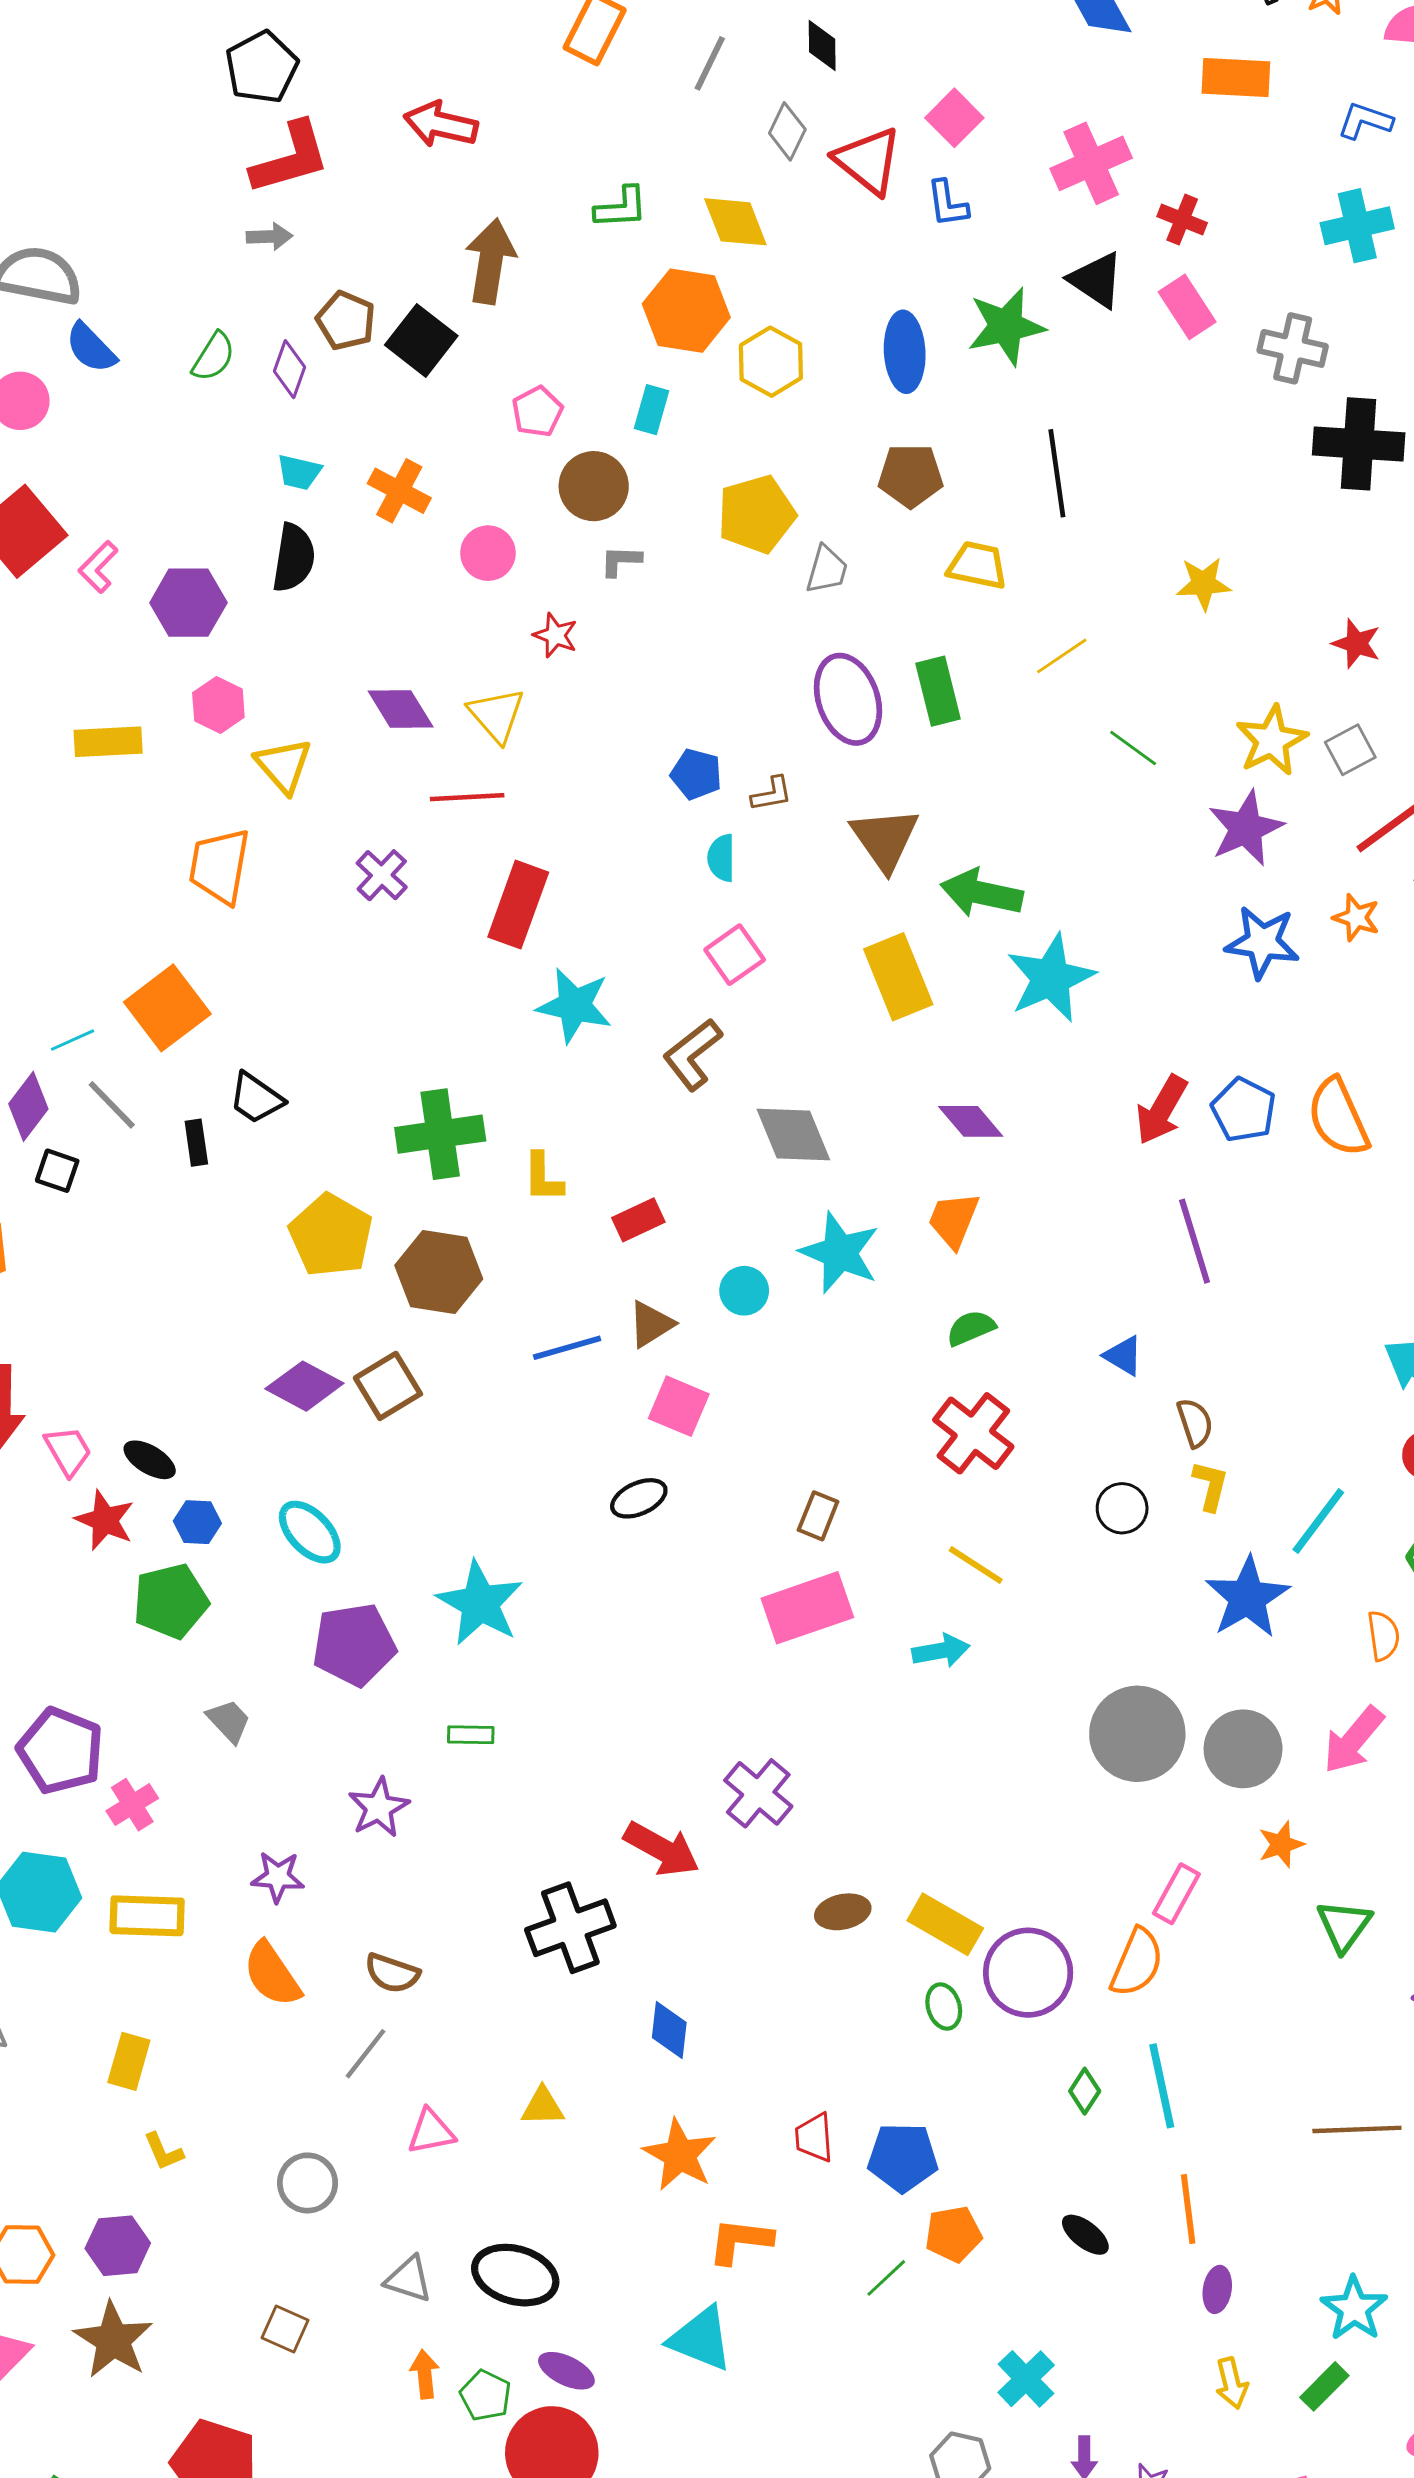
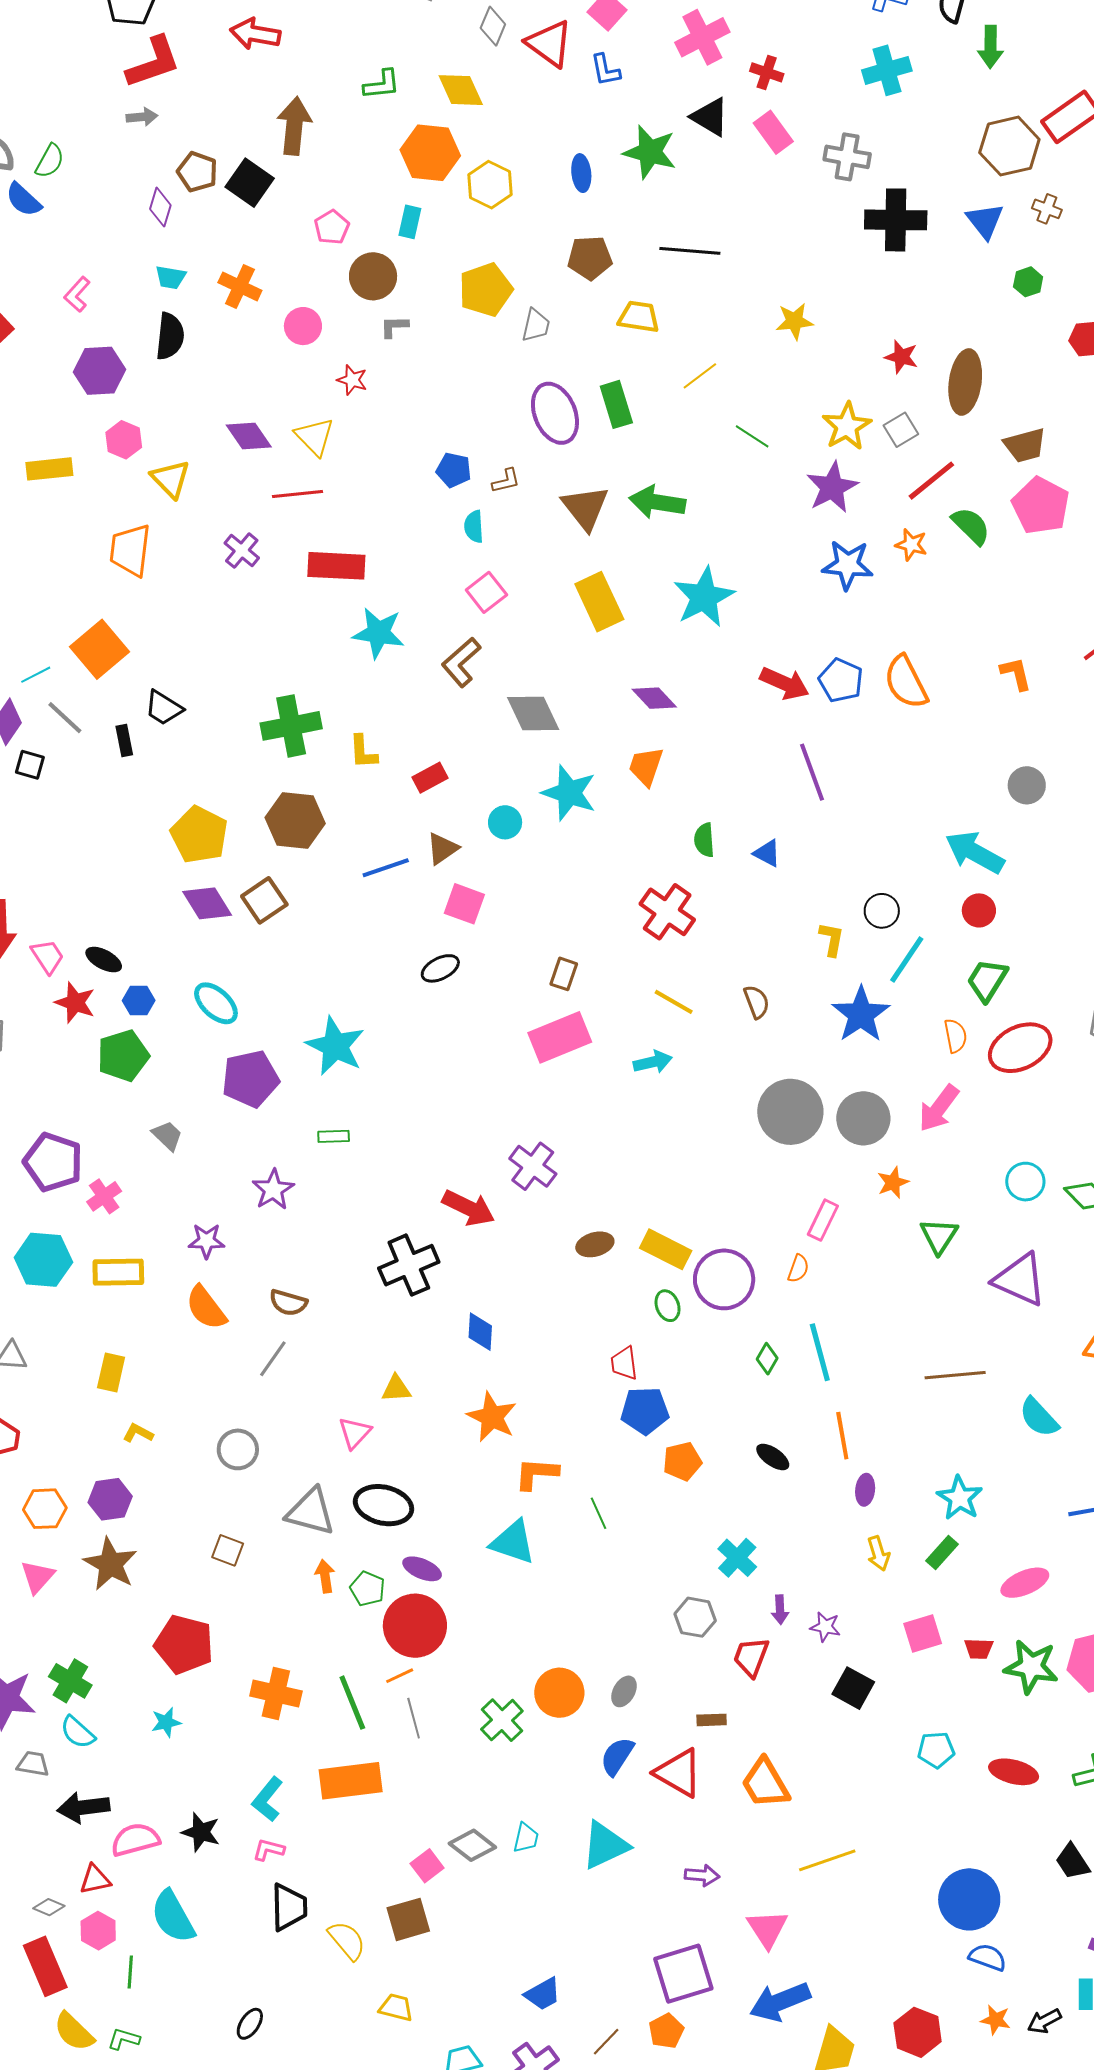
green star: (1006, 326) -> (650, 152), turned 30
blue ellipse: (905, 352) -> (581, 173), size x0.7
green semicircle: (213, 357) -> (50, 161), moved
black line: (1057, 473) -> (690, 251), turned -74
pink L-shape: (98, 567) -> (77, 294), moved
green arrow: (982, 893) -> (657, 502), moved
red rectangle: (518, 905) -> (336, 566), turned 76
red arrow: (1162, 1110) -> (785, 683), turned -93
yellow pentagon: (331, 1235) -> (199, 835), moved
green semicircle: (971, 1328) -> (704, 840), moved, turned -68
purple diamond: (304, 1386) -> (207, 903), turned 33
brown semicircle: (1195, 1423) -> (757, 1002), moved
black circle: (1122, 1508) -> (882, 911), moved
orange semicircle: (1137, 1962) -> (798, 1269), size x0.6
pink triangle: (431, 2132) -> (355, 1433), moved, turned -33
red trapezoid: (814, 2138) -> (624, 1363), moved
yellow L-shape: (163, 2151) -> (138, 1433), turned 144
green line: (886, 2278) -> (598, 1513), moved, turned -68
gray triangle: (409, 2279) -> (311, 1512), size x1.5

